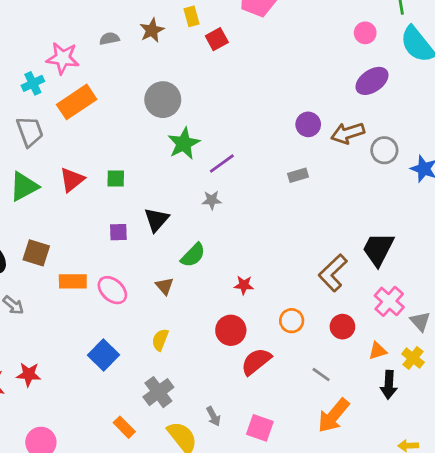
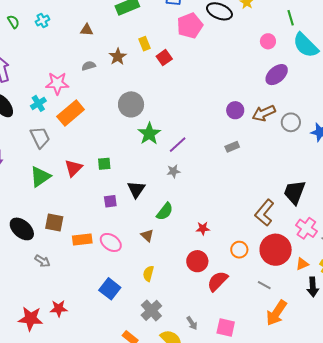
red circle: (342, 327) -> (276, 250), size x1.8

